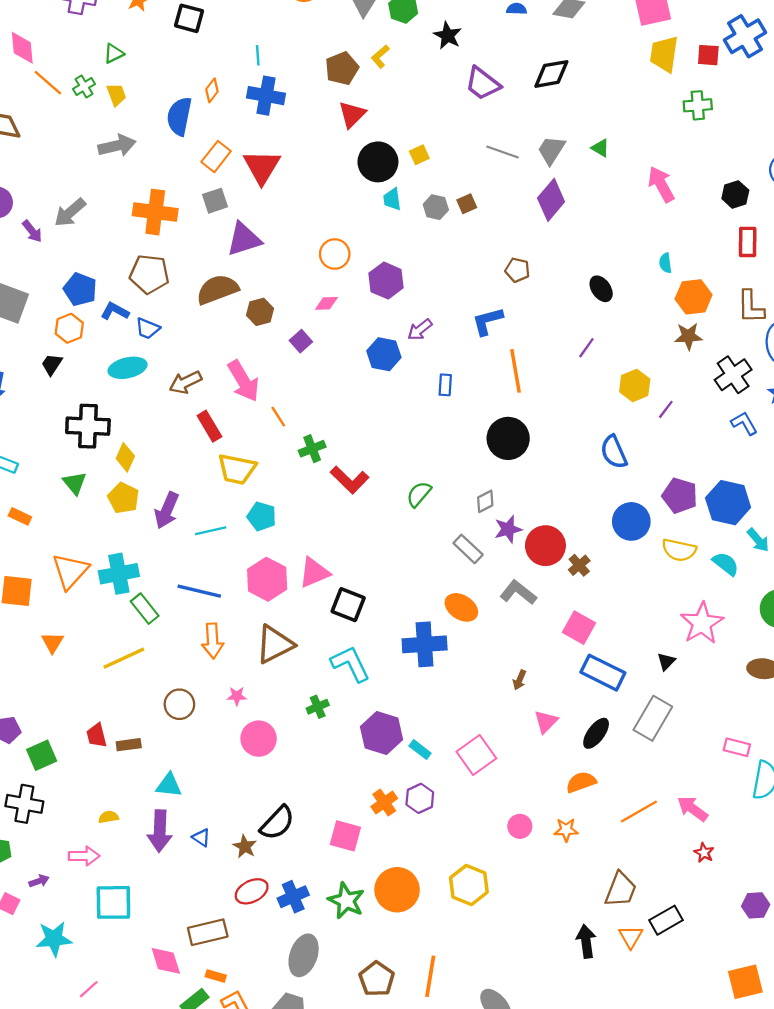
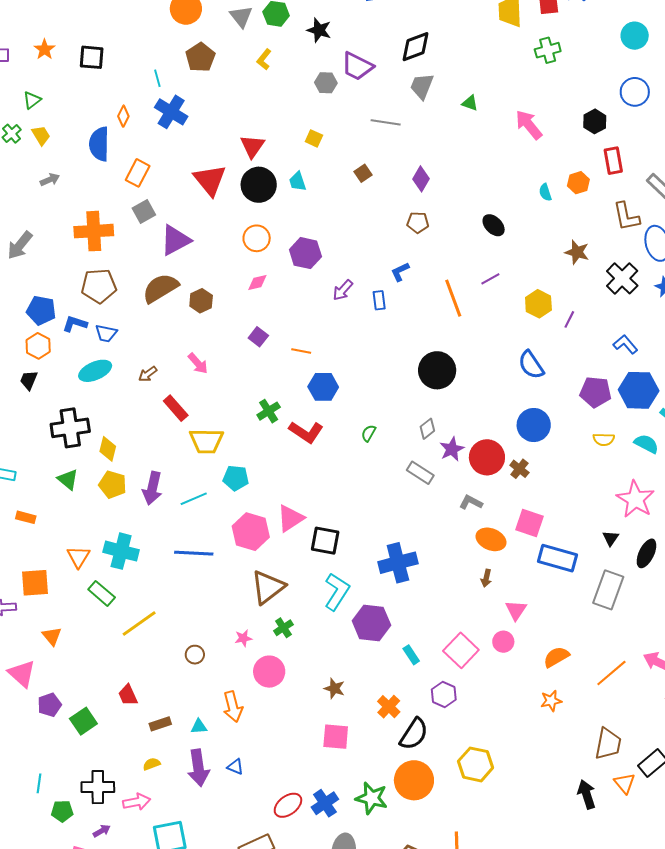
brown pentagon: (342, 68) -> (200, 57), moved
blue cross: (266, 96) -> (171, 112), turned 32
red triangle: (352, 115) -> (252, 146), moved
gray arrow: (117, 146) -> (50, 180), size x0.6
gray trapezoid: (551, 150) -> (422, 86), moved
yellow square: (419, 155) -> (314, 138), turned -30
black circle: (378, 162) -> (259, 185), moved
red triangle: (262, 167) -> (210, 180), moved
purple diamond: (551, 200) -> (421, 179), moved, size x0.7
gray hexagon: (436, 207) -> (326, 83), moved
orange hexagon: (694, 297) -> (578, 183), moved, size x0.7
blue L-shape: (487, 321) -> (400, 272), size x0.7
brown star: (688, 336) -> (577, 252), turned 30
purple square: (301, 341) -> (258, 337), moved
purple line: (586, 348) -> (490, 279), turned 36
blue hexagon: (384, 354) -> (323, 387), moved
orange line: (515, 371) -> (453, 298), moved
pink arrow: (243, 381) -> (198, 363), size x0.6
brown arrow: (185, 382) -> (148, 374), size x0.7
blue rectangle: (445, 385) -> (379, 300), moved
orange line: (278, 417) -> (301, 351), moved, turned -36
blue L-shape: (744, 423) -> (625, 344), moved
green semicircle: (419, 494) -> (369, 433), size x0.7
blue circle: (631, 521) -> (534, 425), moved
yellow semicircle: (679, 550) -> (604, 439), size x0.7
orange triangle: (70, 571) -> (78, 557), size x0.7
cyan cross: (119, 574) -> (121, 551), turned 36
gray L-shape: (518, 592) -> (471, 502), size x0.7
orange ellipse: (461, 607) -> (491, 539), moved
green rectangle: (145, 609) -> (102, 593), moved
orange arrow: (213, 641) -> (233, 707), moved
orange triangle: (52, 642) -> (52, 636), moved
cyan L-shape: (350, 664) -> (337, 592), turned 69
brown circle: (179, 704) -> (195, 655), size x0.7
green cross: (318, 707) -> (283, 628), moved
purple hexagon: (382, 733) -> (371, 623), moved
black ellipse: (596, 733) -> (646, 553), moved
brown rectangle: (129, 745) -> (160, 724), moved
cyan rectangle: (420, 750) -> (411, 655), turned 30
cyan triangle: (169, 785) -> (199, 727), size x0.7
purple hexagon: (420, 798) -> (444, 695), moved
black cross: (24, 804) -> (98, 787), moved
black semicircle: (277, 823) -> (414, 734), moved
pink circle: (520, 826) -> (503, 642), moved
pink square: (345, 836) -> (336, 737), moved
brown star: (245, 847) -> (334, 688), moved

